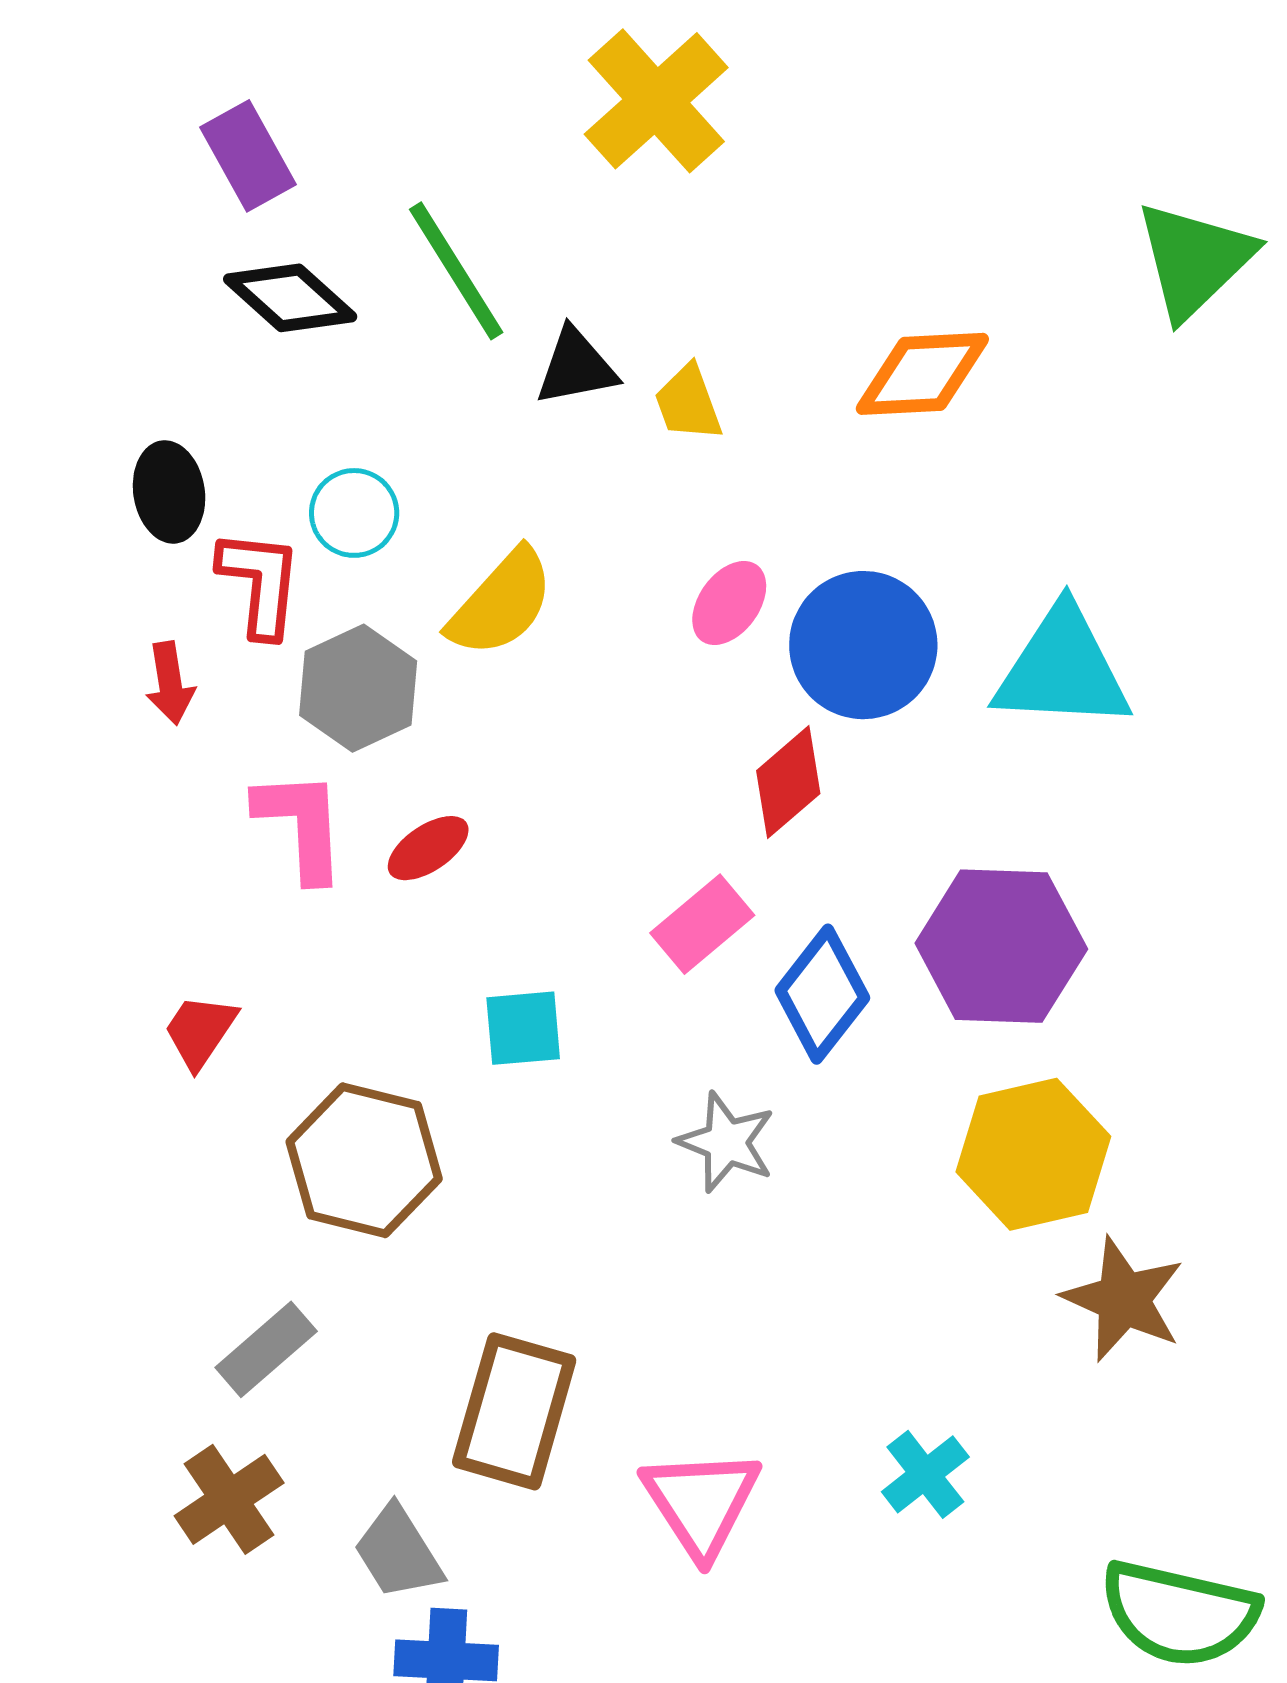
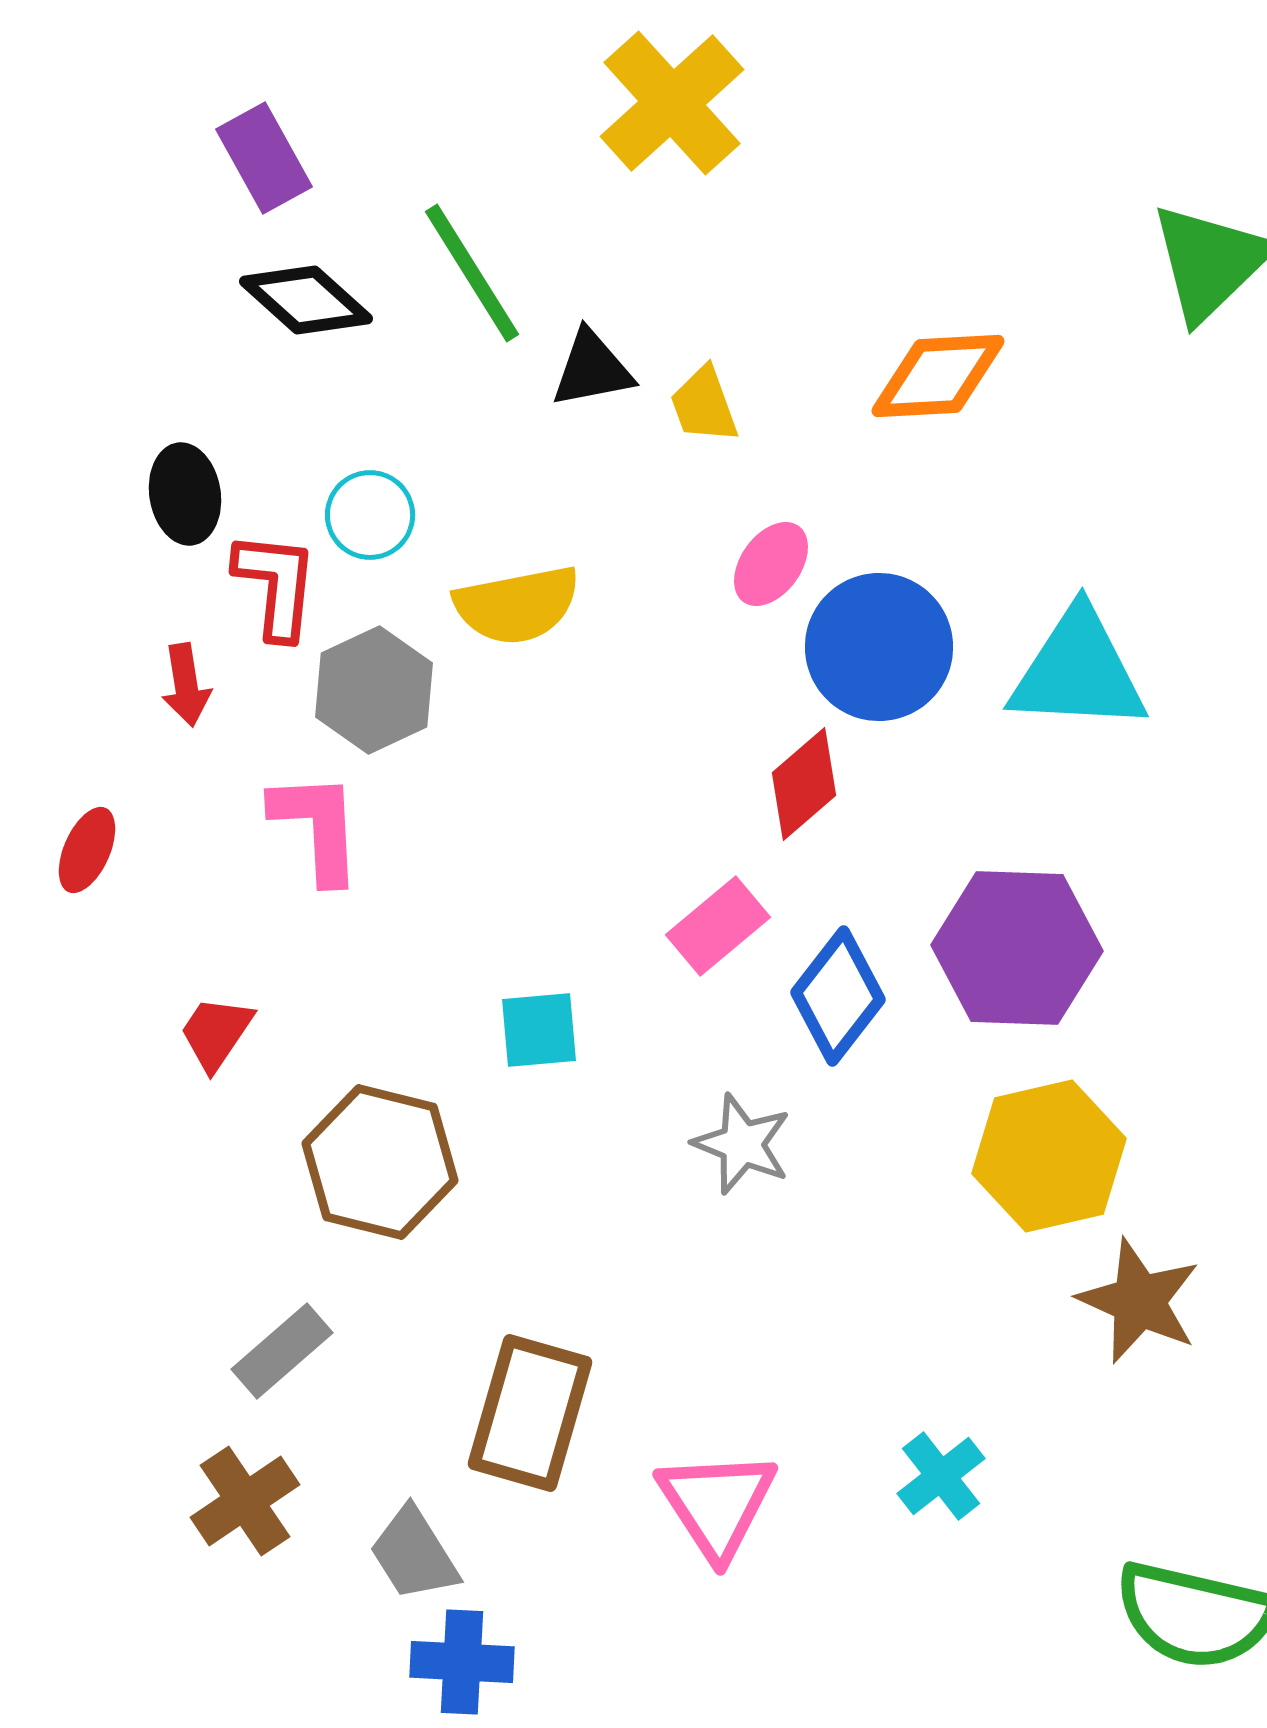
yellow semicircle: (501, 603) -> (517, 605), turned 37
pink ellipse: (729, 603) -> (771, 564), moved
red ellipse: (428, 848) -> (87, 850), moved, turned -32

